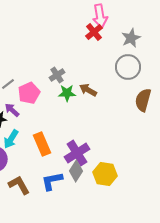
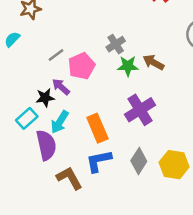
purple cross: (77, 153) -> (140, 110), moved
blue L-shape: (52, 181) -> (99, 161), moved

